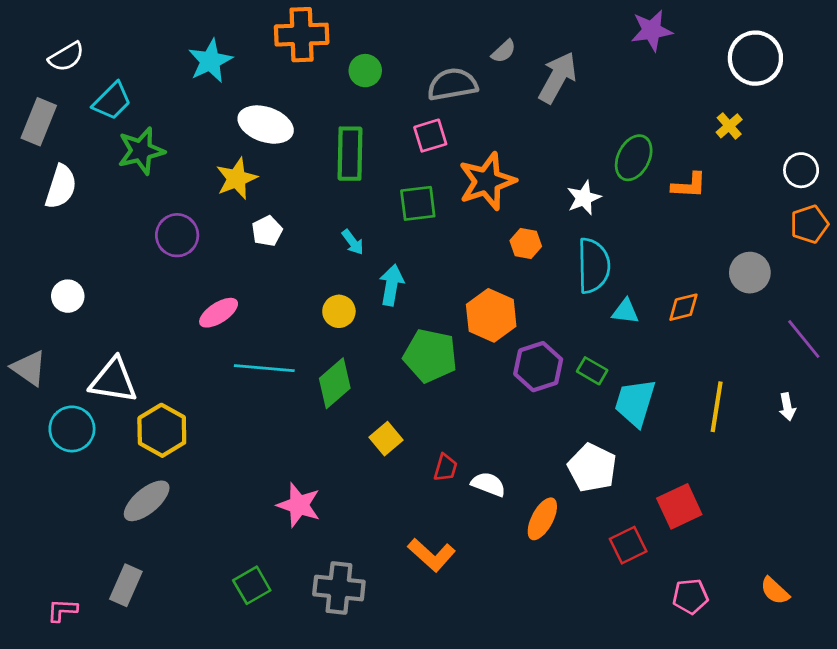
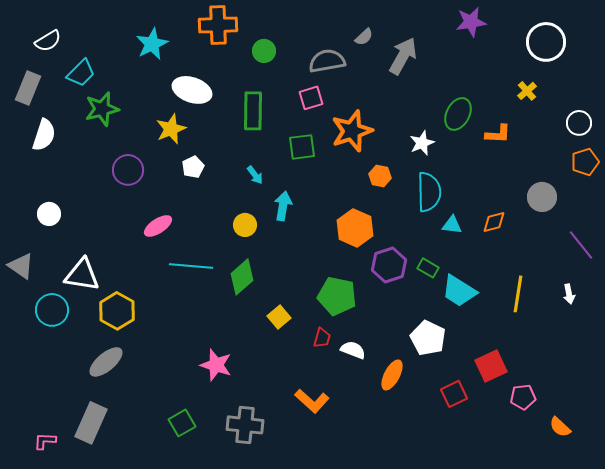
green pentagon: (430, 356) -> (337, 296), moved
cyan trapezoid: (635, 403) -> (459, 291), turned -75
gray rectangle: (126, 585) -> (91, 423), size x1.4
pink pentagon: (690, 596) -> (523, 397), moved

